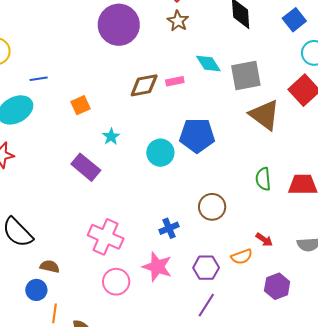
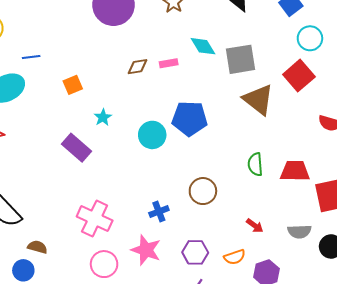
brown diamond: (144, 85) -> (137, 67), size x0.7
orange semicircle: (242, 257) -> (235, 257), moved

